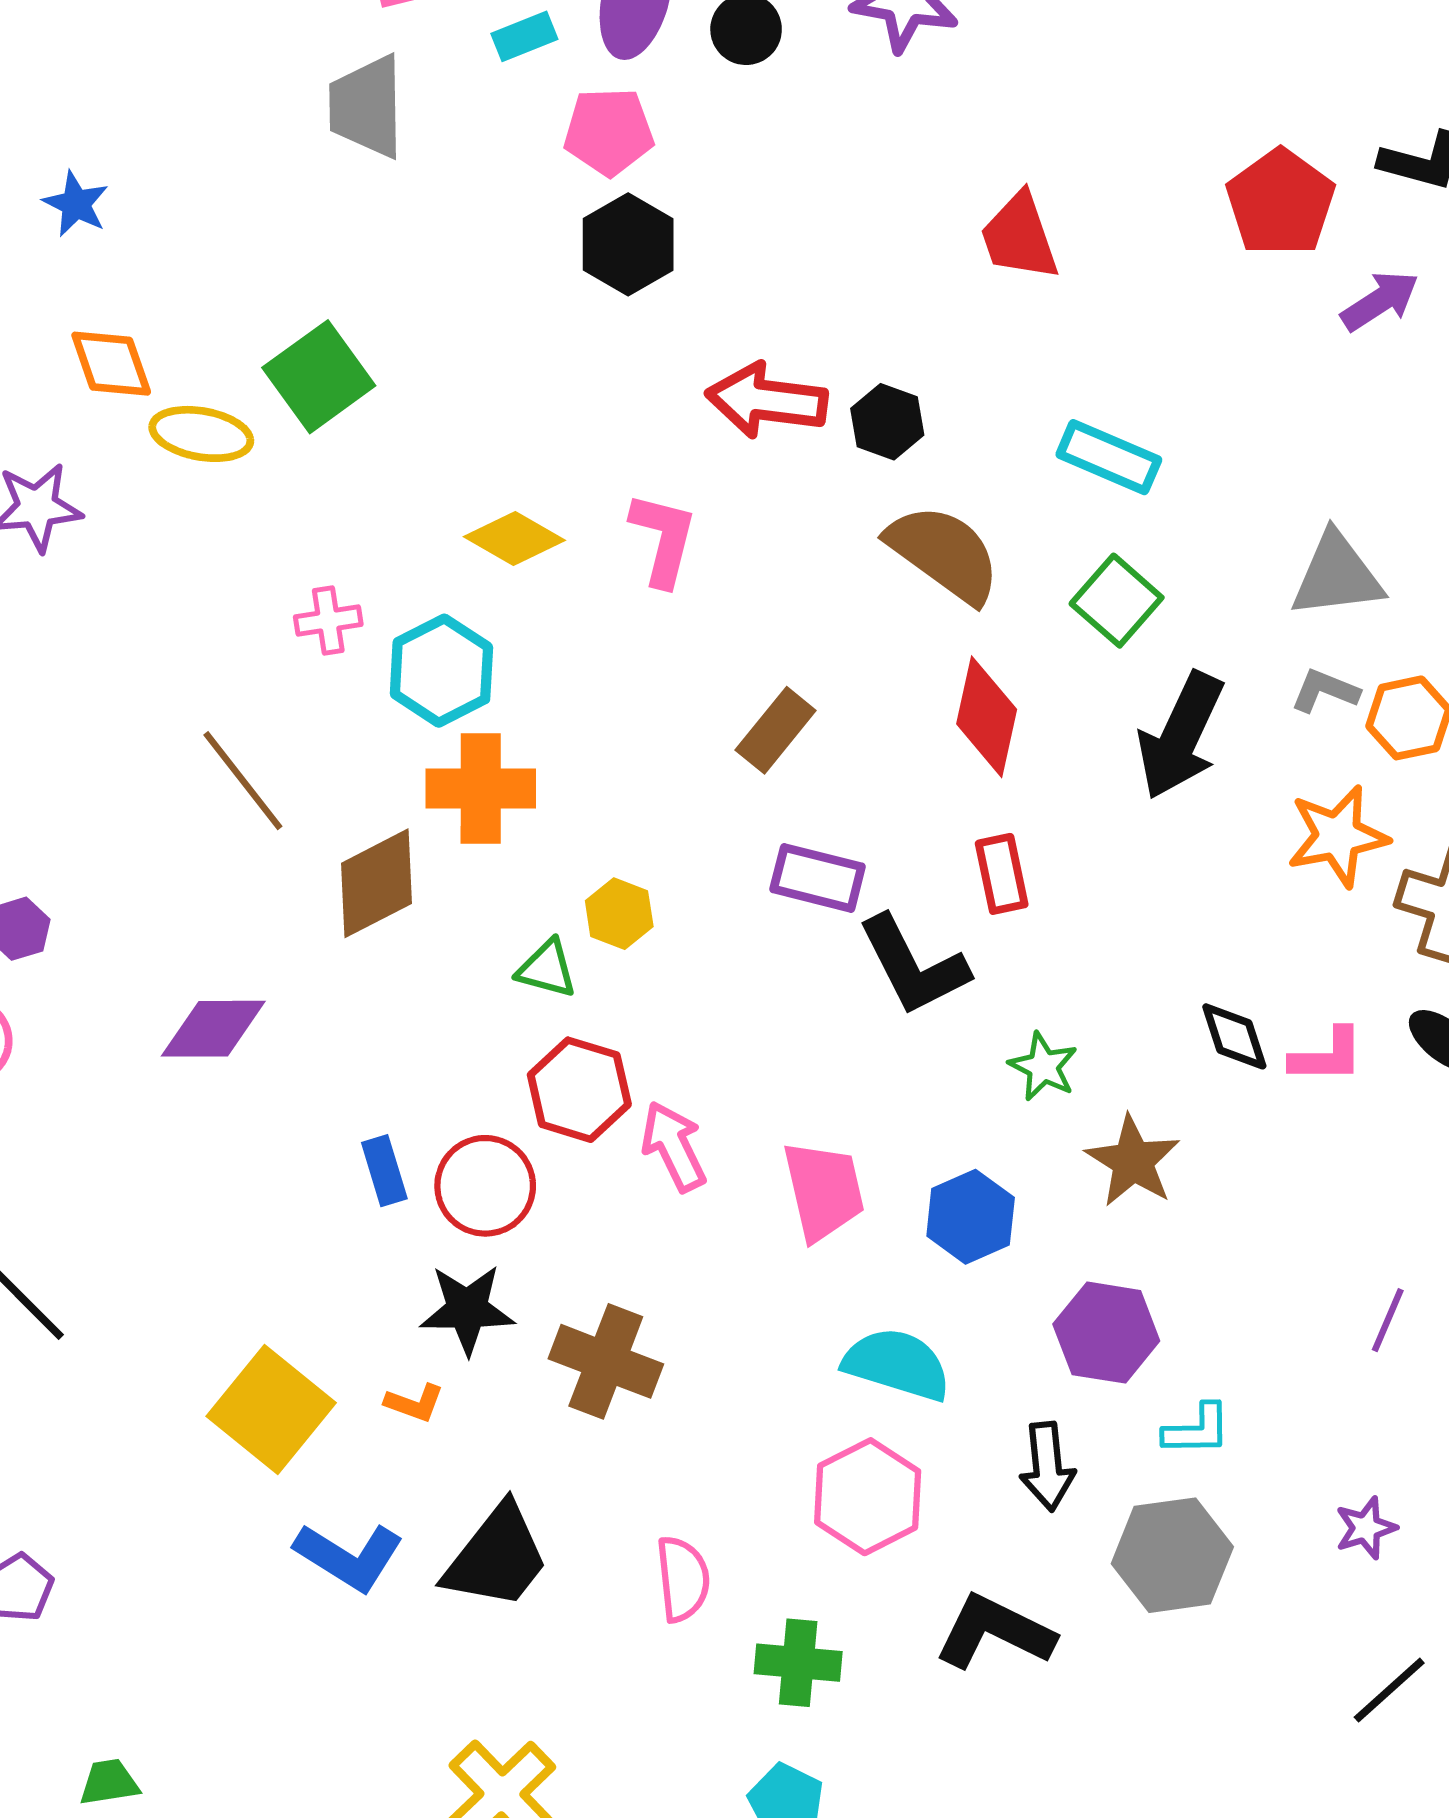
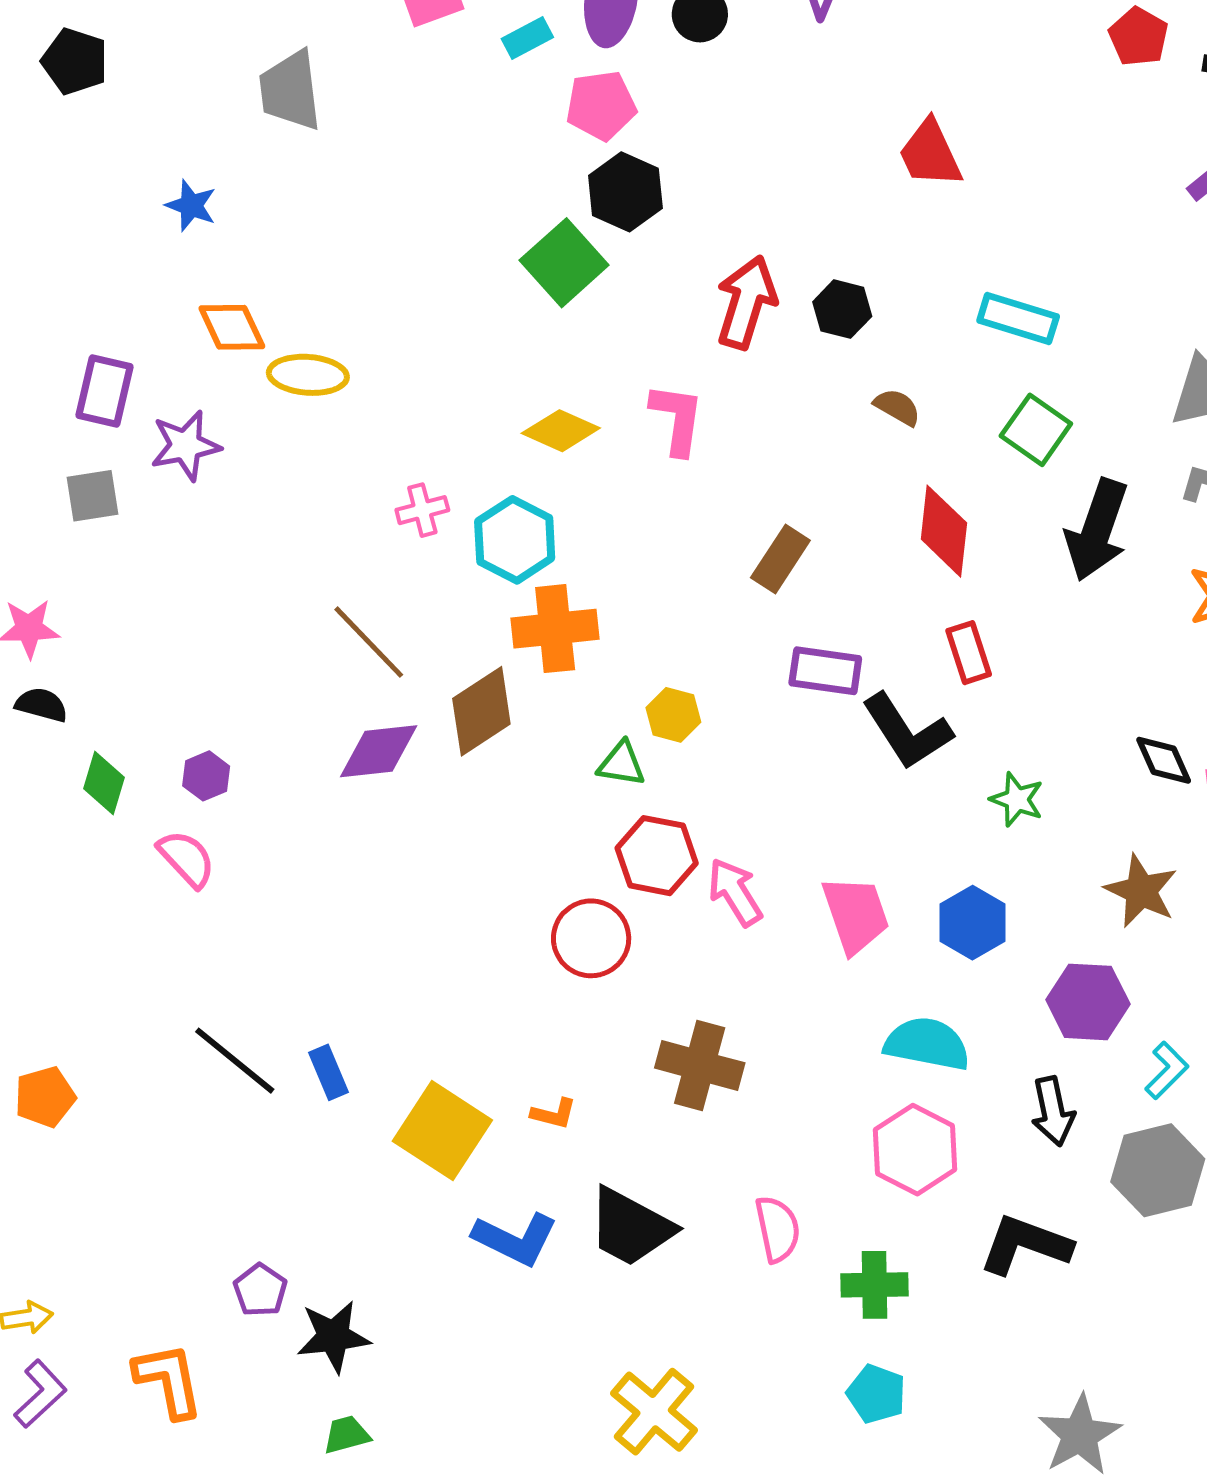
gray trapezoid: (367, 107) -> (290, 90), moved
red pentagon: (1280, 202) -> (1139, 37), moved, size x0.7
green square: (319, 377) -> (564, 263), moved
red arrow: (767, 400) -> (746, 302), turned 106
brown semicircle: (944, 553) -> (897, 407), size x0.5
purple diamond: (213, 1029) -> (379, 751), moved
brown star: (1133, 1161) -> (1141, 891), moved
blue rectangle: (384, 1171) -> (328, 1072), moved
black star: (467, 1309) -> (333, 1336), moved
cyan L-shape: (1197, 1430) -> (1167, 1070), turned -38
black trapezoid: (497, 1557) -> (631, 1227), turned 86

